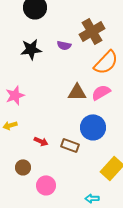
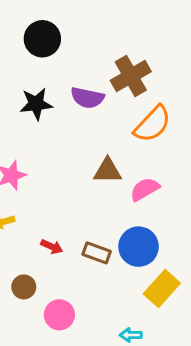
purple semicircle: (64, 45) -> (87, 98), size x1.5
pink semicircle: (101, 92) -> (145, 189), moved
blue circle: (93, 127) -> (139, 247), moved

